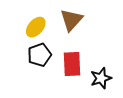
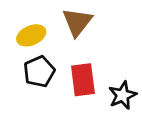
yellow ellipse: (36, 27) -> (31, 35), turned 30

